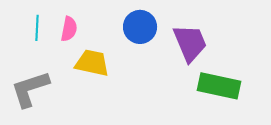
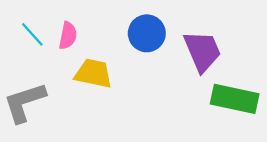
cyan line: (37, 28) -> (32, 34), turned -45

